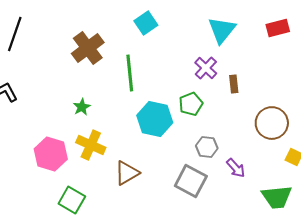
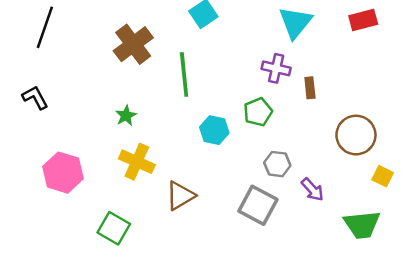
purple cross: (206, 68) -> (276, 68), turned -30
cyan hexagon: (155, 119) -> (214, 130), size x0.7
pink hexagon: (51, 154) -> (63, 173), moved

